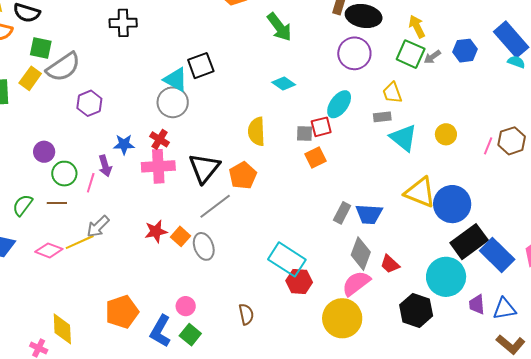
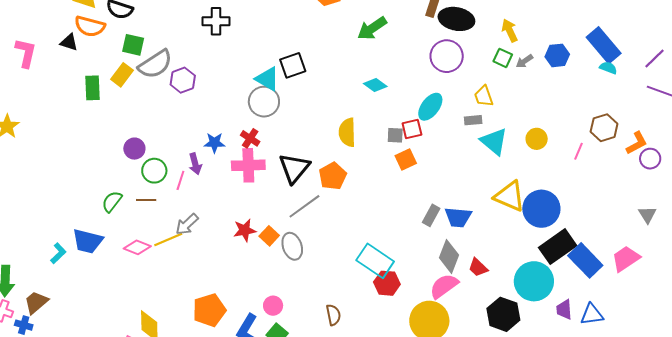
green arrow: (279, 27) -> (372, 28), turned 92
green square: (411, 54) -> (503, 58), size x0.7
purple hexagon: (89, 103) -> (183, 80), moved
brown hexagon: (512, 141) -> (604, 128), moved

